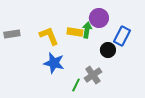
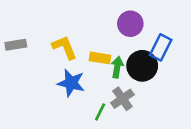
green arrow: (87, 30) -> (117, 67), moved
yellow rectangle: (75, 32) -> (100, 58), moved
black circle: (108, 50) -> (142, 66), size x1.5

